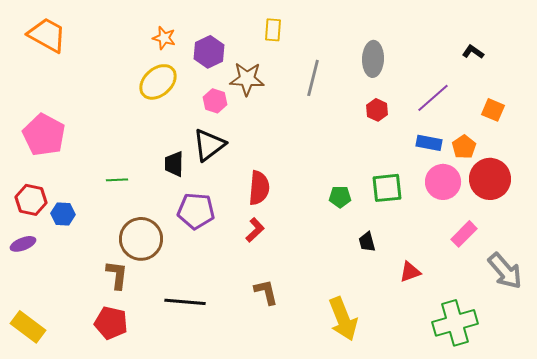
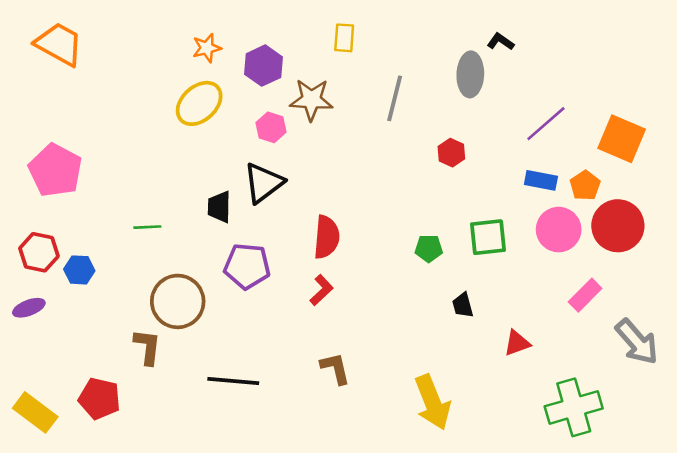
orange star: (164, 38) -> (207, 48), turned -30
black L-shape: (473, 52) -> (501, 42), moved
red hexagon: (377, 110) -> (451, 153), moved
orange square: (493, 110) -> (622, 139), size x1.6
red pentagon: (111, 323) -> (99, 399), moved

